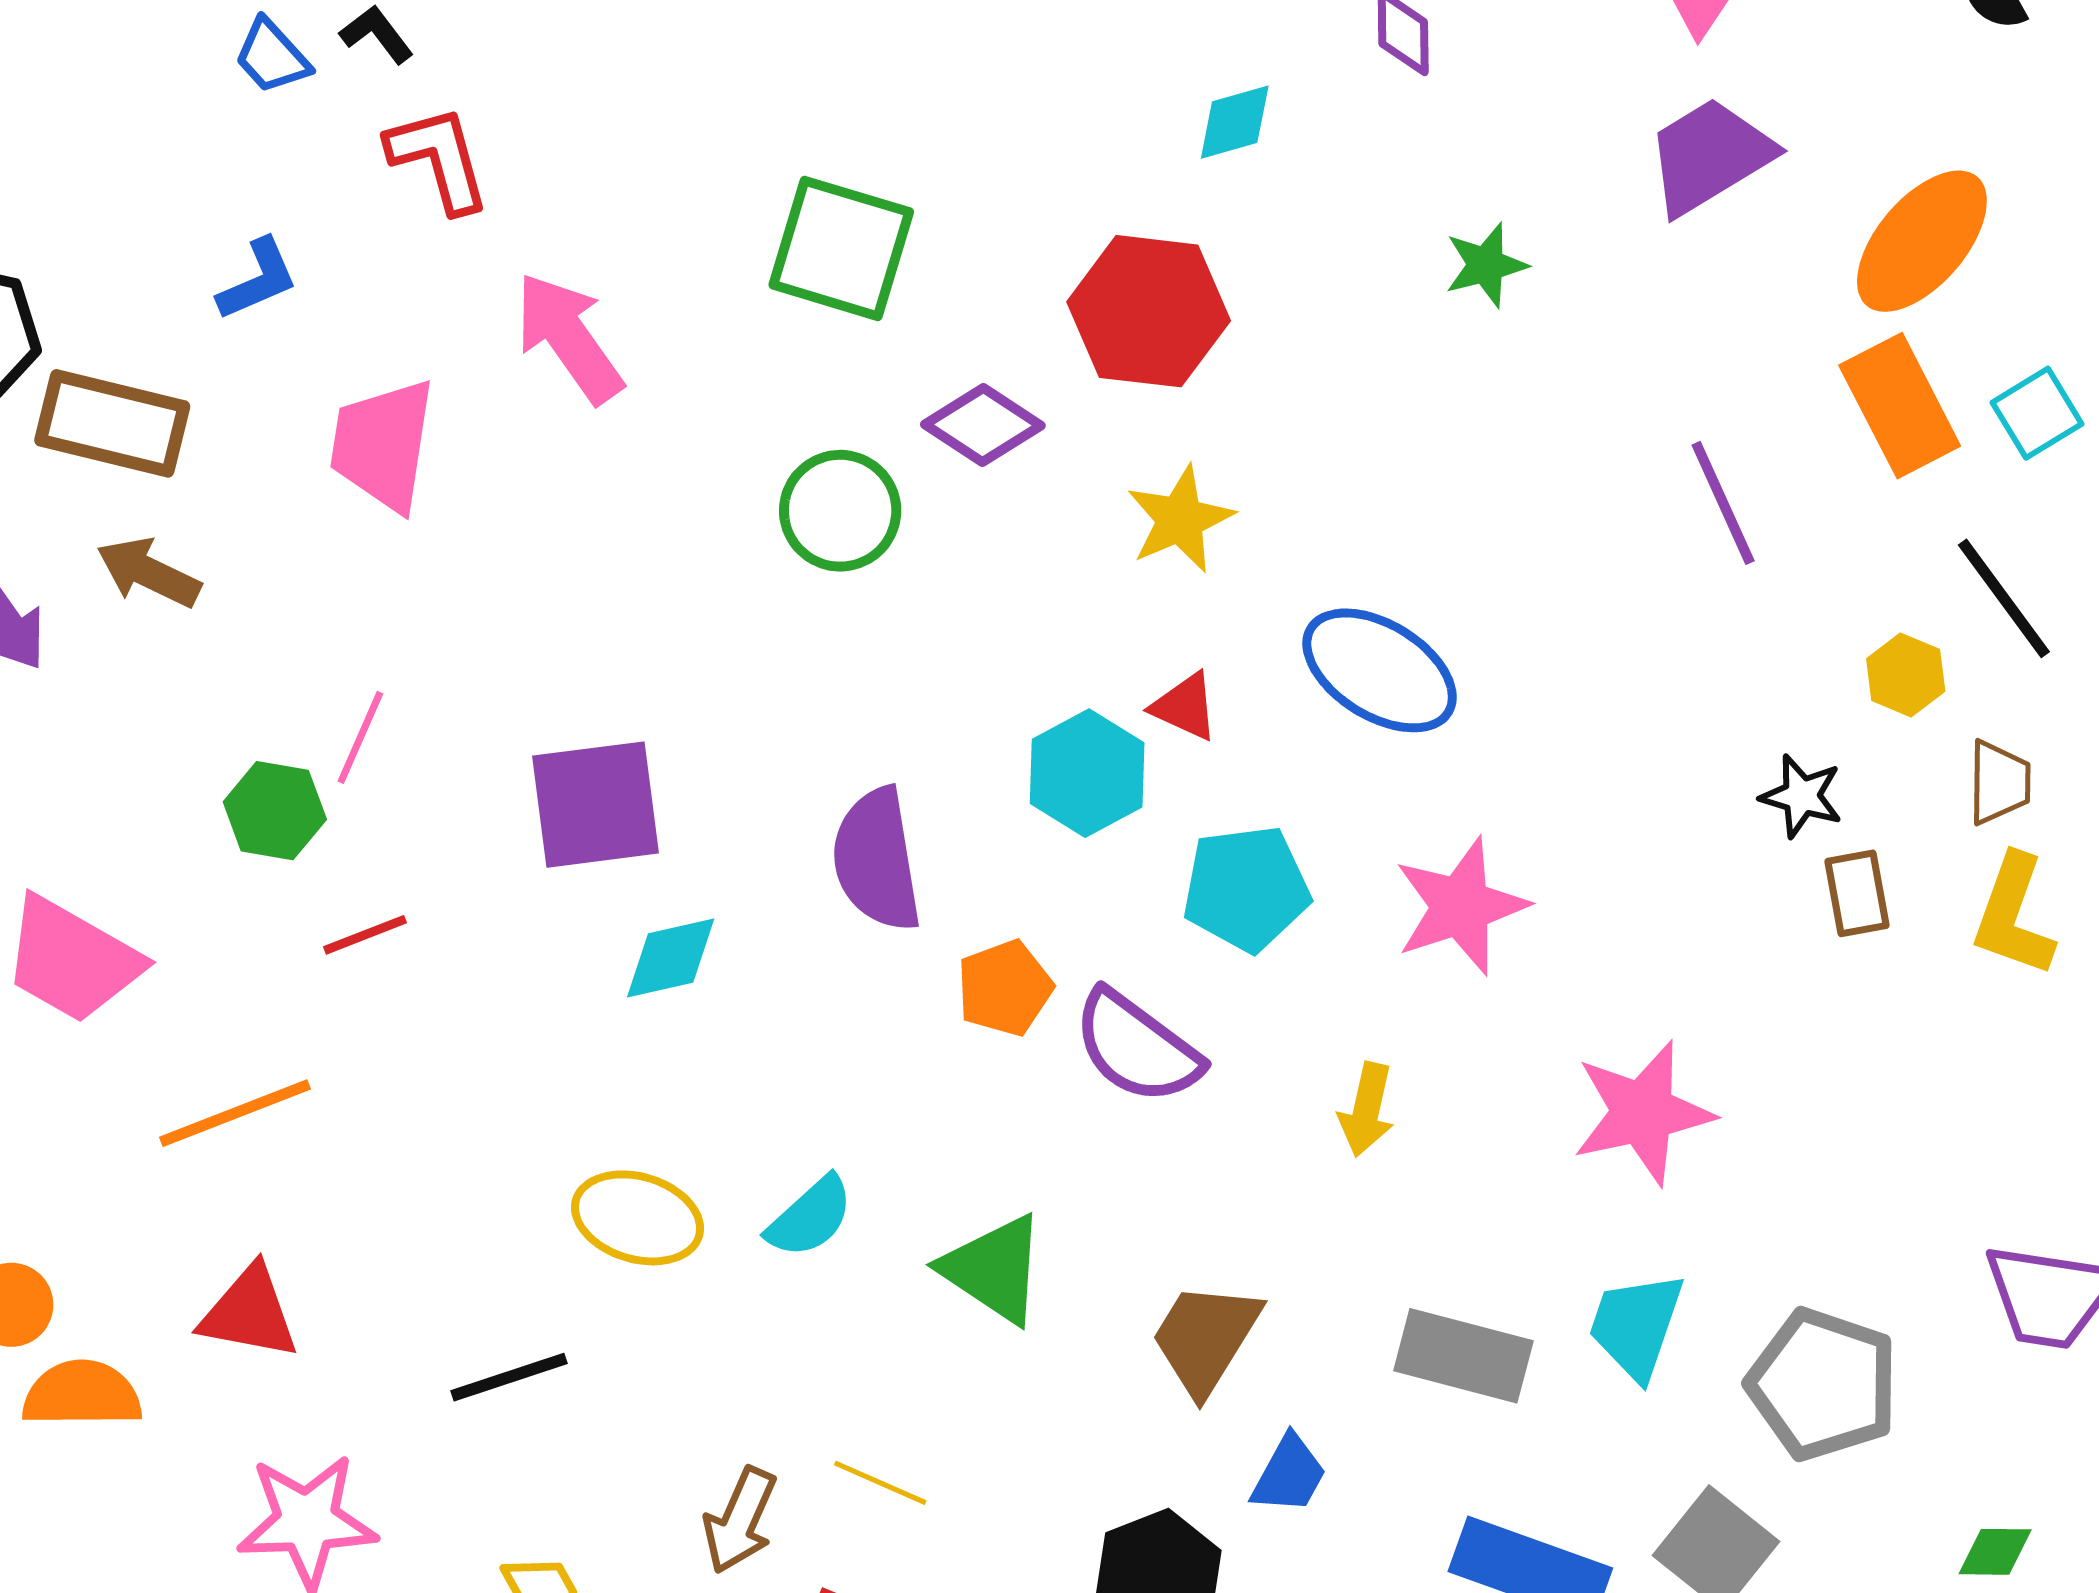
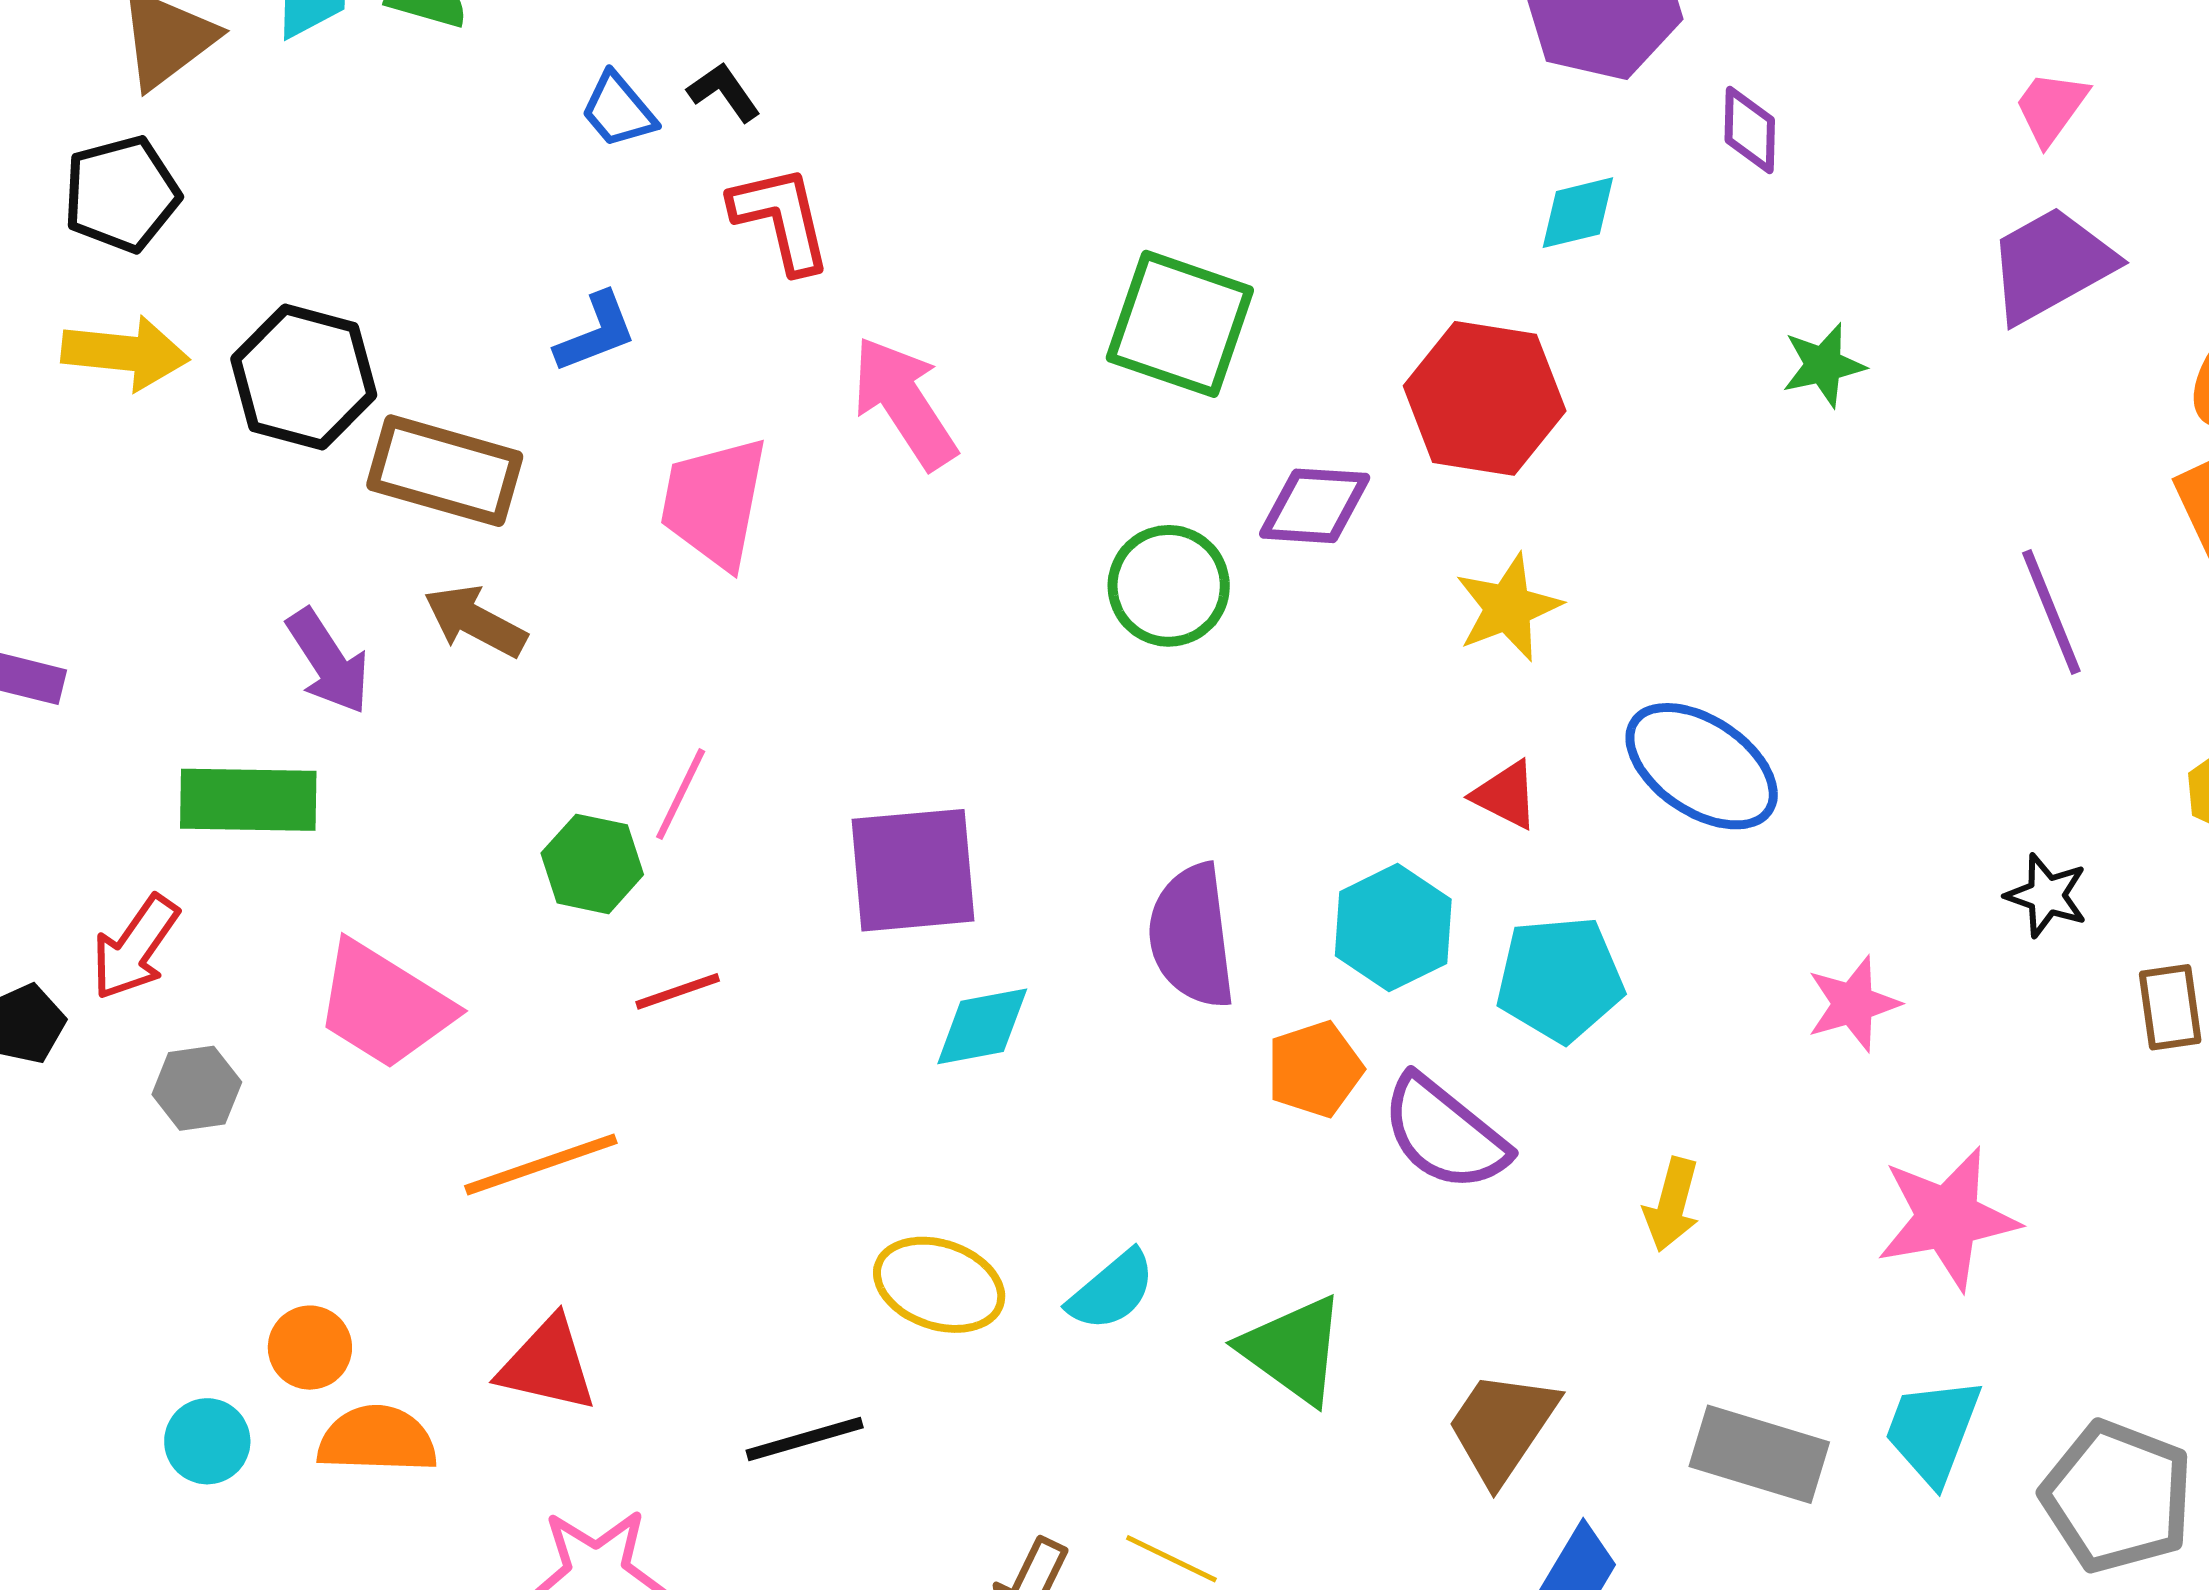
purple diamond: (983, 425) -> (1315, 506), turned -32
cyan hexagon: (1087, 773) -> (1393, 928), moved
black star: (1802, 796) -> (2047, 895), moved
pink star: (1461, 906) -> (1853, 1004), moved, size x0.7

